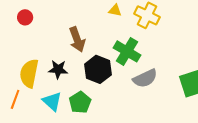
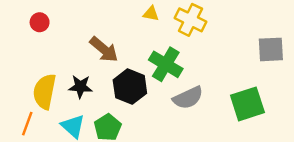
brown arrow: (77, 39) -> (104, 49), turned -30

